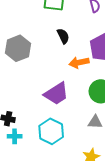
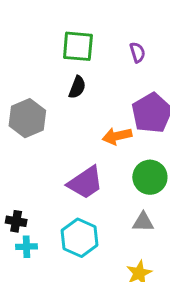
black semicircle: (63, 36) -> (77, 87), moved, turned 49

